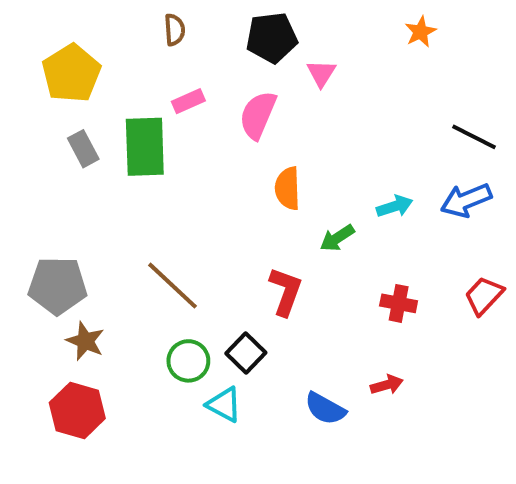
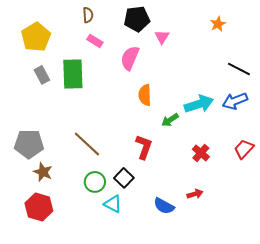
orange star: (420, 32) -> (218, 24), moved
pink rectangle: (188, 101) -> (95, 41), moved, turned 56
cyan arrow: (395, 206) -> (199, 104), size x1.6
red cross: (399, 303) -> (201, 153), turned 30

